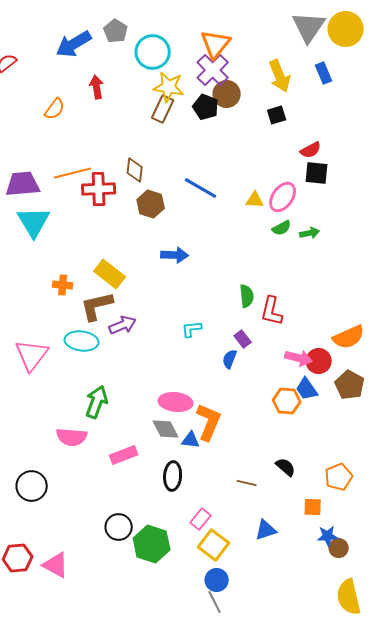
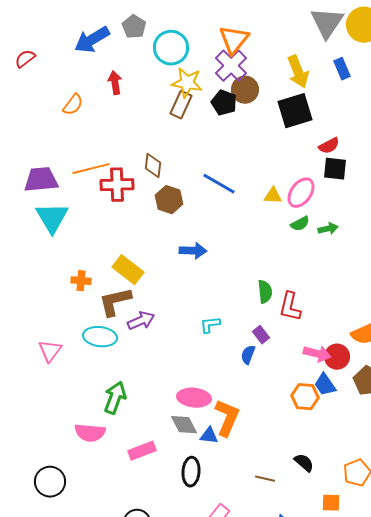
black square: (277, 115) -> (295, 111), size x1.8
pink triangle: (32, 355) -> (50, 351), size x0.7

